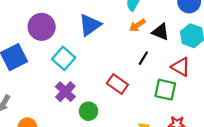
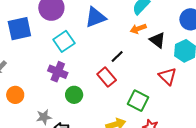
black line: (143, 58) -> (117, 57), moved
green square: (165, 90) -> (138, 101), moved
purple cross: (65, 92) -> (58, 72), turned -36

